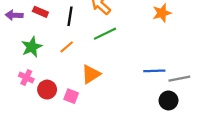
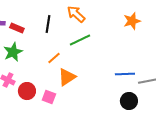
red rectangle: (40, 12) -> (17, 28), moved
orange line: (67, 47) -> (54, 58), moved
black circle: (169, 100) -> (129, 101), moved

